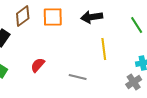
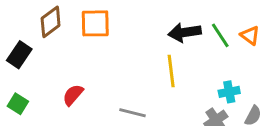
black arrow: (92, 17) -> (185, 32), moved

